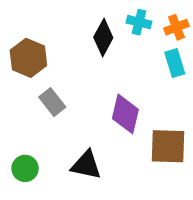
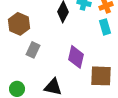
gray rectangle: (52, 102) -> (33, 50), turned 63

